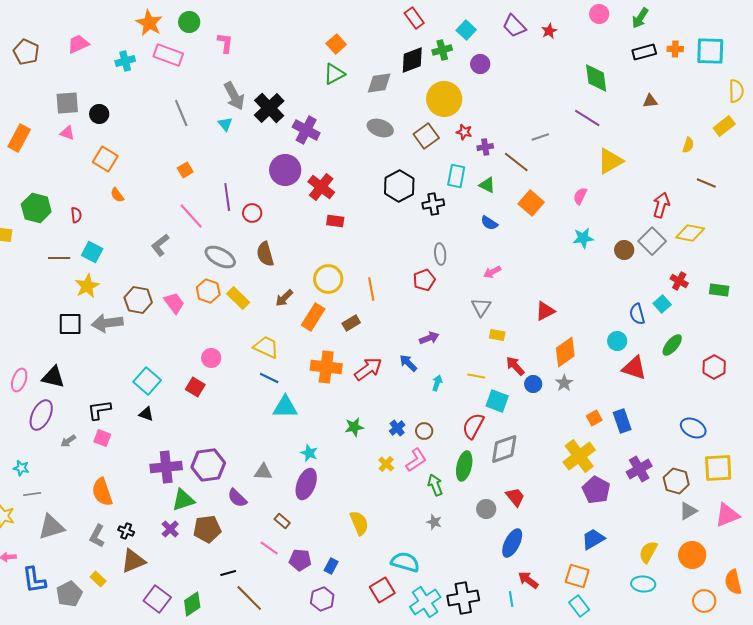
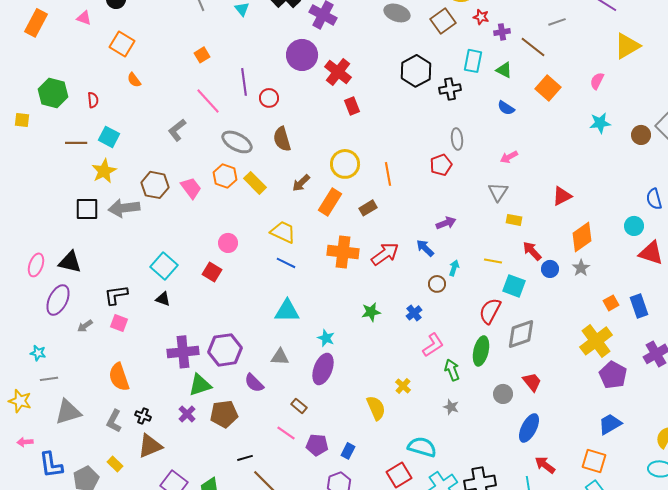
red rectangle: (335, 221) -> (352, 106), turned 60
cyan triangle: (285, 407) -> (287, 311), moved
brown circle: (424, 431) -> (437, 284), moved
yellow cross: (386, 464) -> (403, 386), moved

